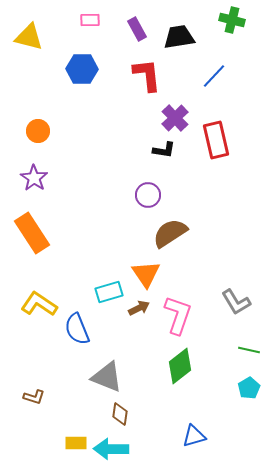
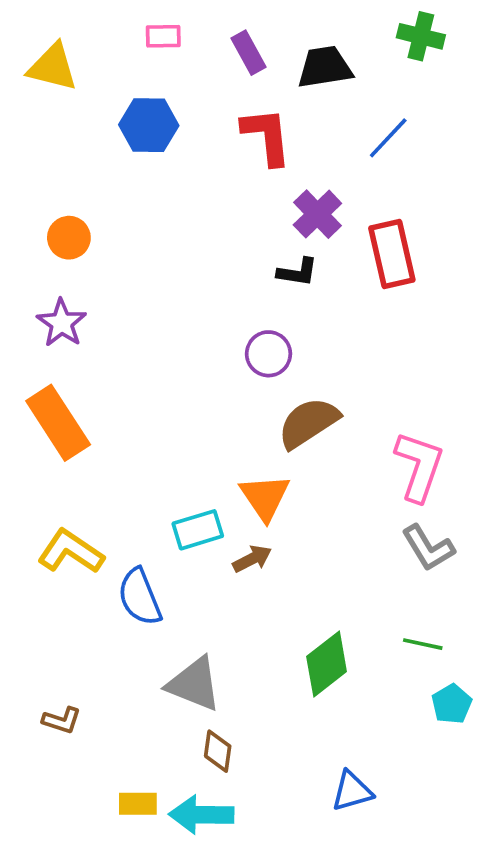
pink L-shape: (178, 315) -> (419, 466), moved
green line: (249, 350) -> (423, 644), moved

